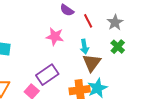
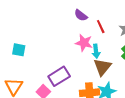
pink star: (55, 37) -> (84, 43), moved

